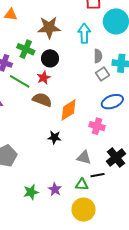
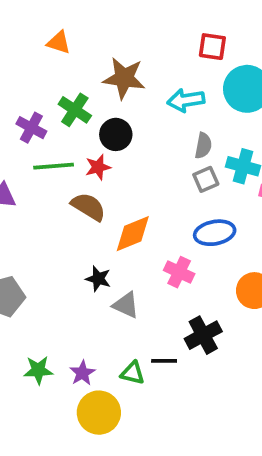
cyan arrow: (84, 33) -> (186, 100), turned -108
green line: (20, 81) -> (54, 166), turned -45
gray triangle: (84, 157) -> (126, 305), moved
yellow circle: (84, 210) -> (99, 413), moved

